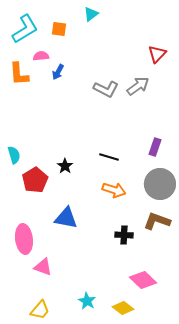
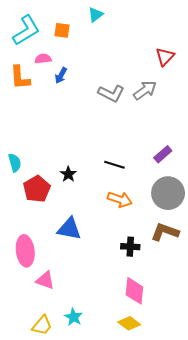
purple rectangle: (155, 147) -> (163, 154), turned 30
pink diamond: (143, 280) -> (134, 291), moved, turned 52
cyan star: (87, 301) -> (74, 317), moved

